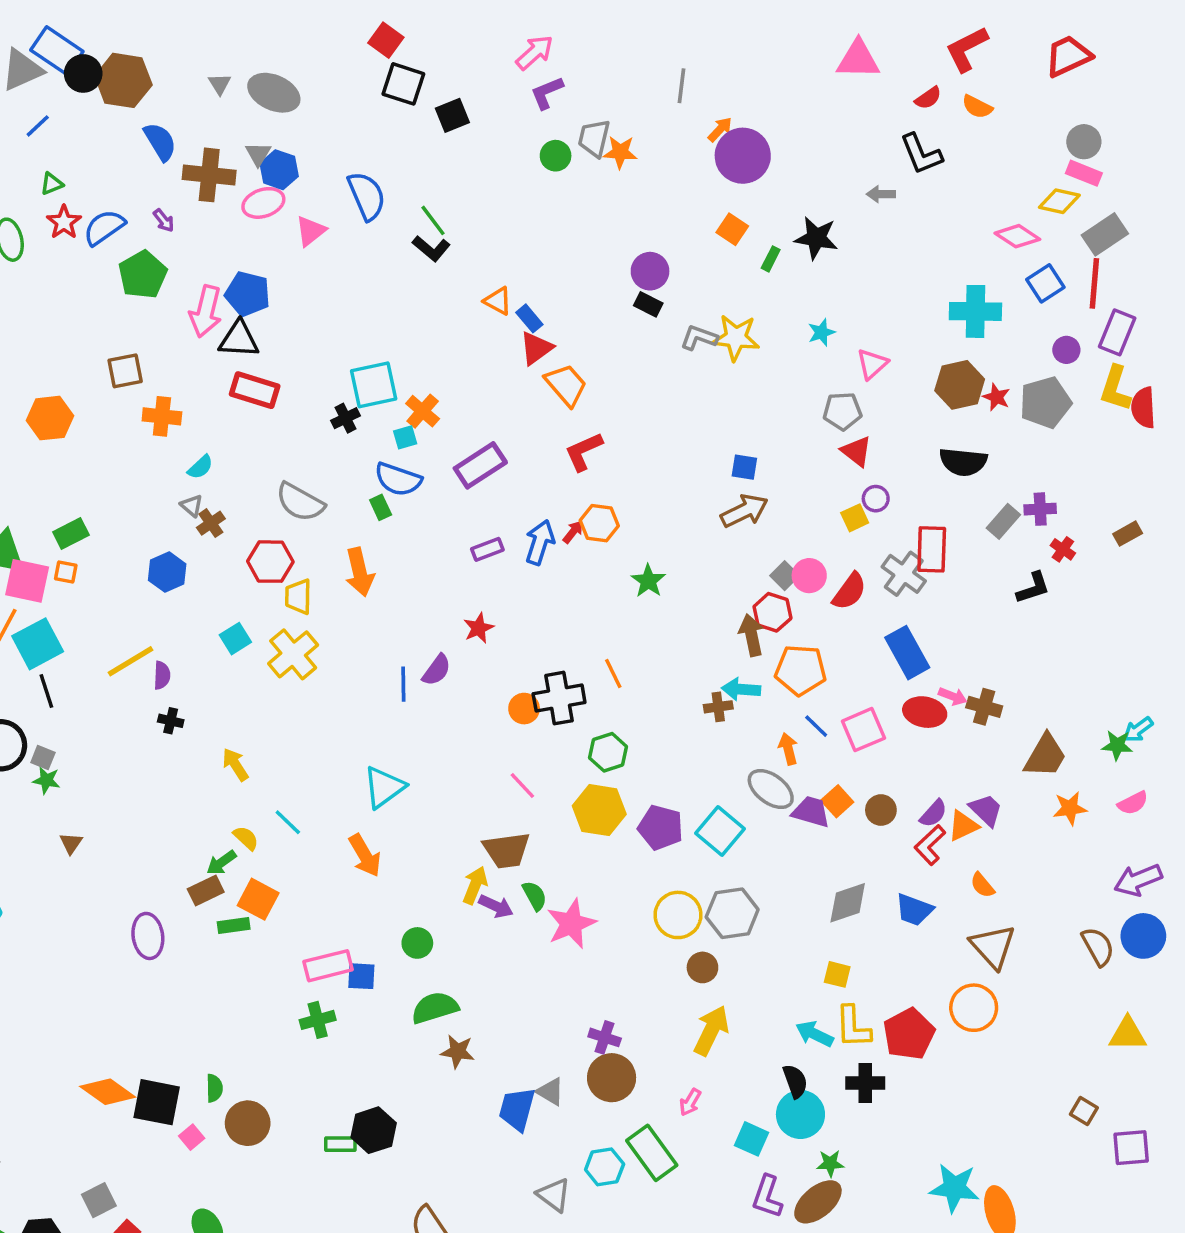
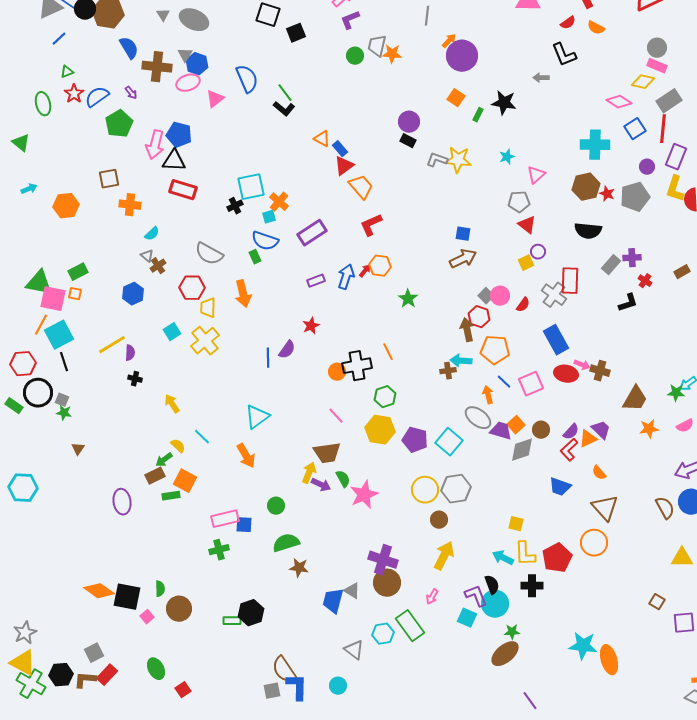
red semicircle: (849, 591) -> (523, 305), size x0.7
gray diamond: (848, 903) -> (522, 450), moved
purple cross: (605, 1037) -> (383, 560), size x1.6
purple L-shape: (767, 1197) -> (476, 596), moved, turned 140

